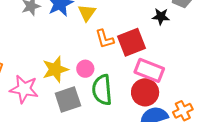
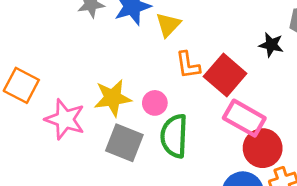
red square: (132, 42) -> (225, 75), turned -36
red circle: (145, 92) -> (263, 148), moved
gray square: (68, 100) -> (124, 143), turned 32

